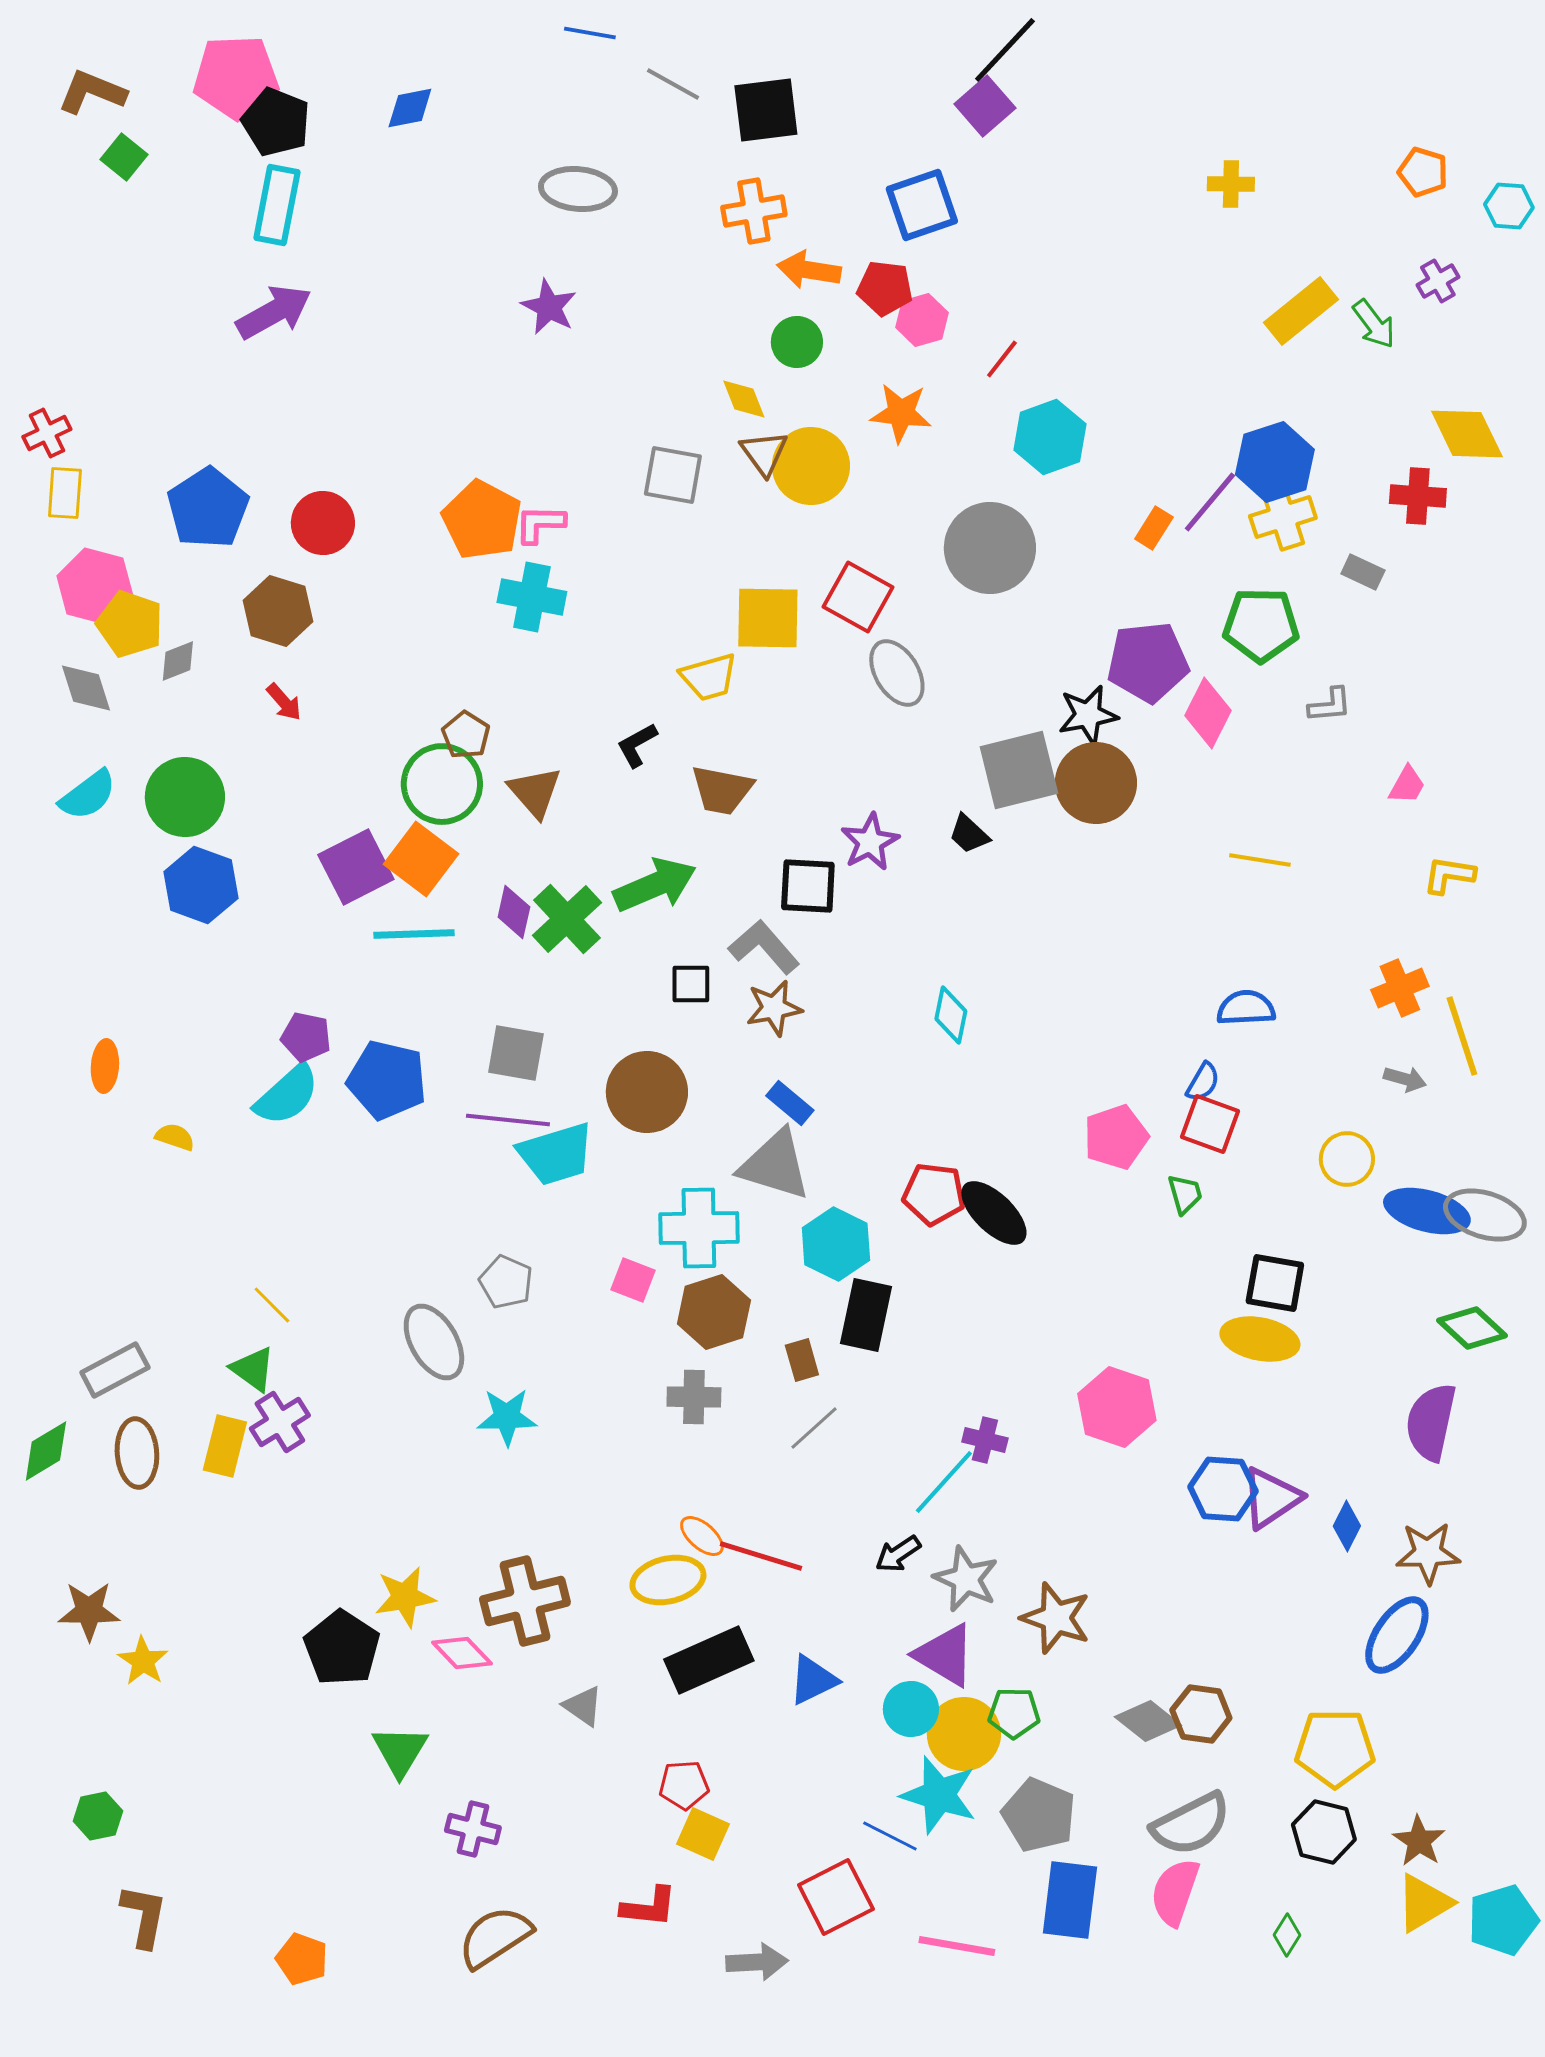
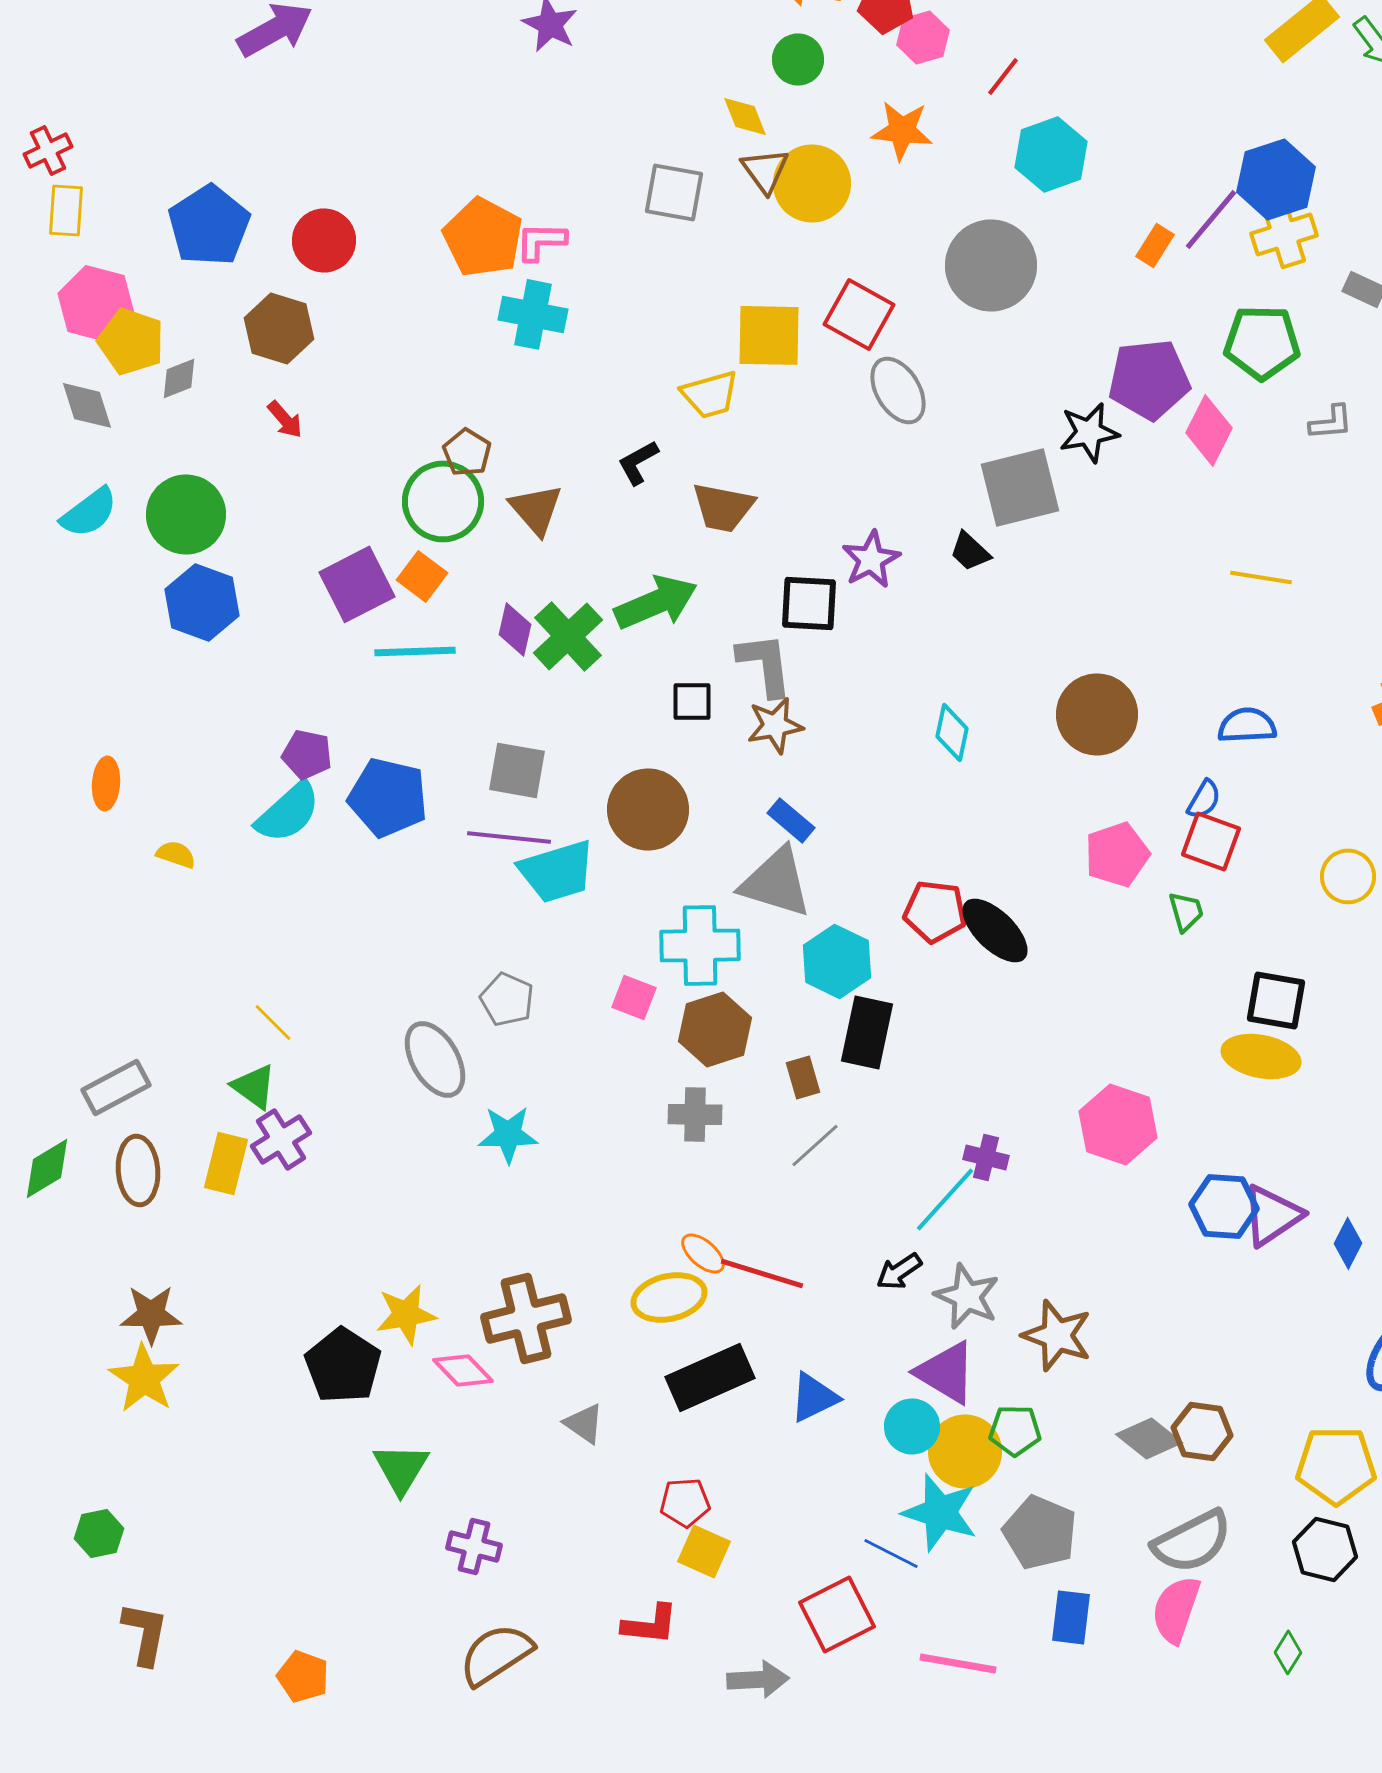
brown circle: (1096, 783) -> (1097, 714), moved
orange square: (421, 859) -> (422, 576), size x0.7
gray L-shape: (764, 947) -> (765, 664), turned 34
brown star: (89, 1611) -> (151, 1314), moved
yellow star: (143, 1661) -> (144, 1378), size x1.4
blue rectangle: (1070, 1900) -> (1071, 1617), size x0.7

